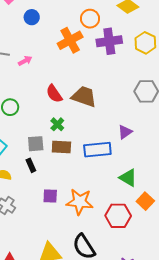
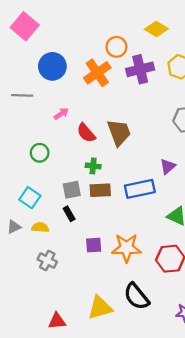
blue circle: (32, 17) -> (52, 66), moved, size x1.6
pink arrow: (25, 61) -> (61, 114), moved
brown trapezoid: (84, 96) -> (119, 133), turned 56
green cross: (57, 124) -> (93, 166), turned -32

